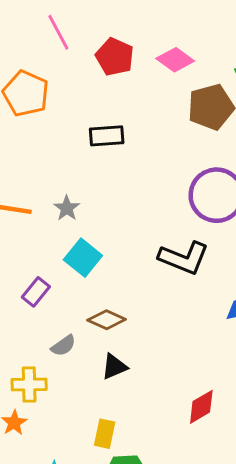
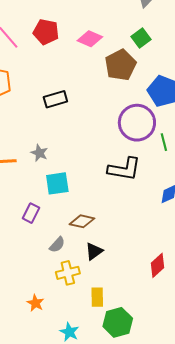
red pentagon: (115, 57) -> (46, 32), moved
cyan square: (83, 258) -> (57, 183), turned -35
yellow cross: (29, 384) -> (68, 273), moved

